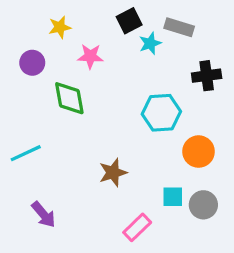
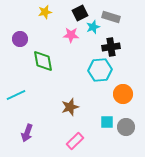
yellow star: (60, 27) -> (45, 12), moved
pink star: (90, 56) -> (71, 35), moved
black cross: (207, 76) -> (111, 47), moved
purple arrow: (44, 214) -> (27, 133), turned 60
pink rectangle: (137, 227) -> (75, 141), moved

